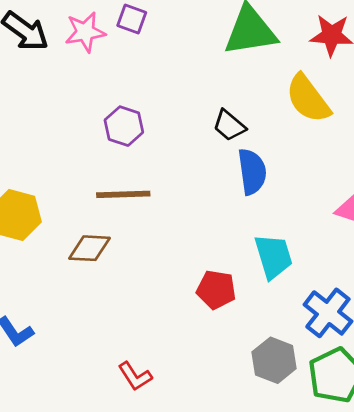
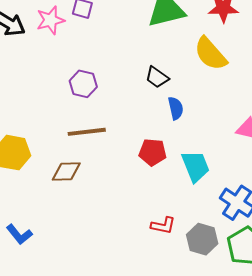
blue semicircle: (252, 172) -> (176, 108), size x0.7
red pentagon: (216, 290) -> (153, 152), moved
red L-shape: (135, 376) -> (163, 225), moved, turned -40

